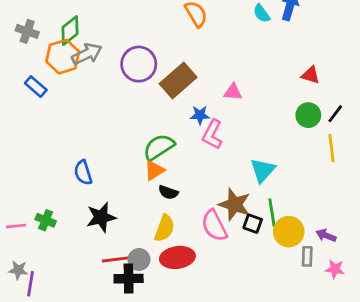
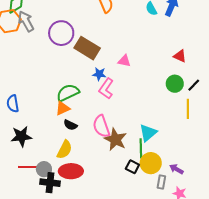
gray arrow: (87, 54) -> (26, 21), turned -100
brown rectangle: (178, 81) -> (87, 48), turned 65
cyan triangle: (263, 170) -> (148, 133), moved
black square: (253, 224) -> (132, 167), moved
pink semicircle: (214, 226) -> (101, 126), moved
black cross: (129, 279) -> (50, 183), moved

